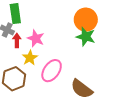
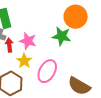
green star: (86, 37) -> (62, 36), moved

